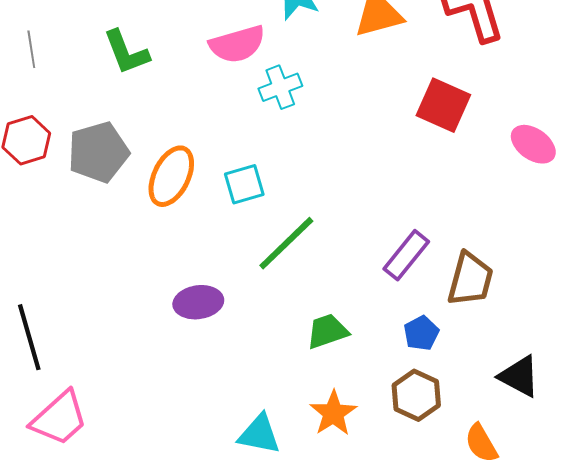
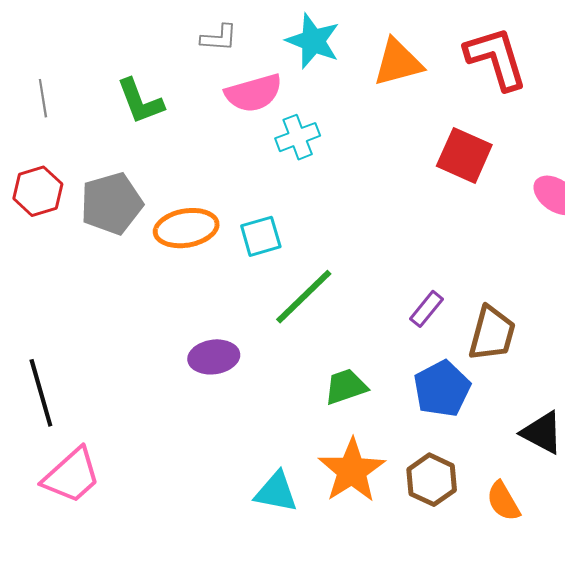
orange ellipse: (171, 176) -> (186, 228), turned 54
purple rectangle: (406, 255) -> (427, 309), size x0.7
blue pentagon: (421, 333) -> (442, 389), size x1.6
brown hexagon: (416, 395) -> (432, 480), moved
orange star: (333, 413) -> (352, 470), size x1.4

